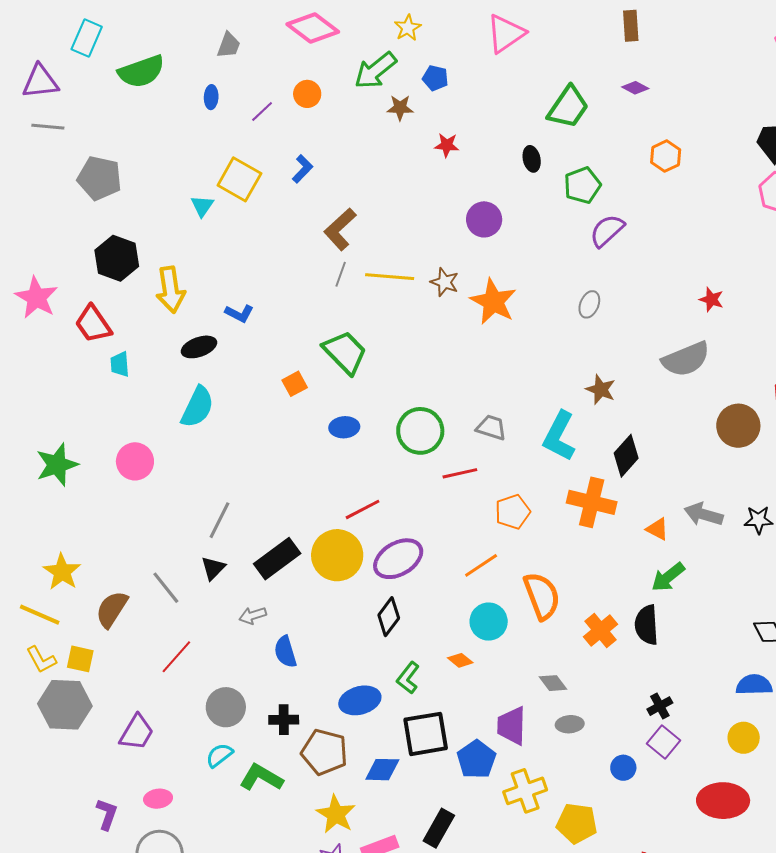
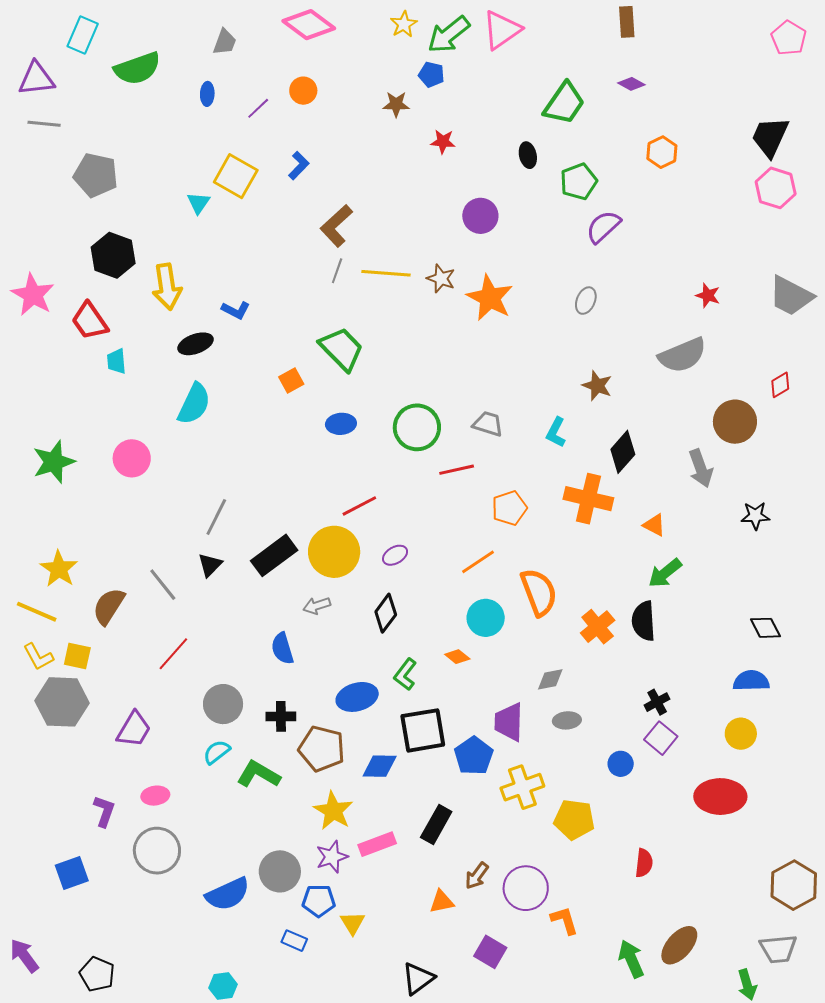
green arrow: (375, 71) -> (449, 35), moved
cyan L-shape: (559, 436) -> (556, 432), size x0.6
gray arrow: (704, 514) -> (701, 468), moved, turned -126
purple ellipse: (398, 559) -> (395, 555), size x0.5
gray arrow: (253, 615) -> (317, 606), moved
gray diamond: (553, 683) -> (550, 679), turned -64

